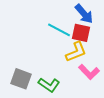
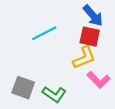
cyan line: (59, 30) -> (44, 33), moved, turned -55

